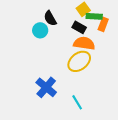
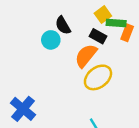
orange semicircle: (84, 43) -> (86, 56), moved, turned -60
blue cross: (46, 87) -> (23, 109), moved

